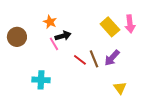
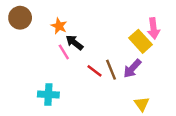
yellow rectangle: (110, 27) -> (141, 41), moved
black arrow: (63, 36) -> (74, 43), turned -126
brown circle: (17, 37) -> (20, 18), moved

